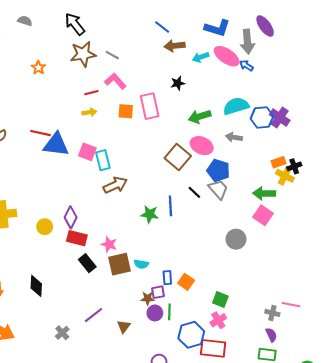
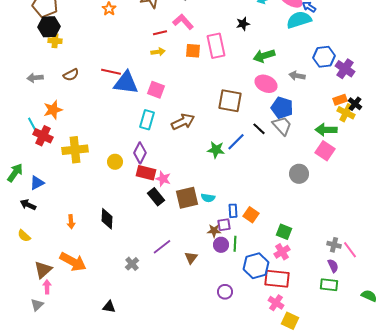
cyan semicircle: (236, 106) -> (299, 20), moved
purple cross: (280, 118) -> (345, 69), moved
brown square: (178, 157) -> (230, 101), moved, turned -30
cyan rectangle: (103, 160) -> (147, 120), moved, turned 30
black cross: (294, 166) -> (355, 104), turned -32
blue line: (170, 206) -> (236, 142), turned 48
pink star: (109, 244) -> (163, 179), moved
pink line: (291, 305) -> (350, 250), moved, turned 42

